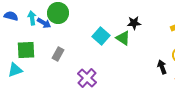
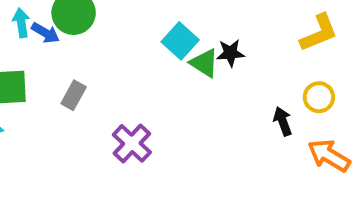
black star: (134, 23) -> (230, 53), moved
cyan square: (101, 36) -> (180, 41), moved

